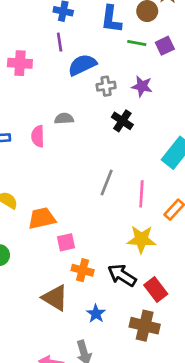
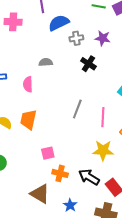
pink semicircle: (38, 136) -> (28, 84), moved
orange trapezoid: (42, 218) -> (28, 120), moved, turned -65

